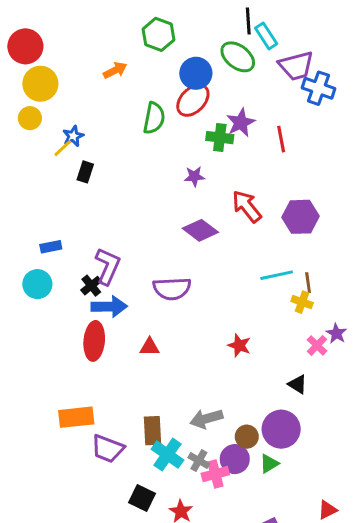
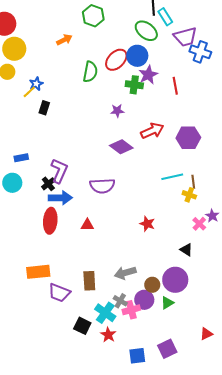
blue circle: (196, 73) -> (137, 56), moved
red arrow: (247, 206) -> (152, 131), turned 105
cyan cross: (167, 455) -> (105, 313), moved

